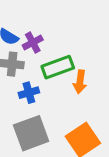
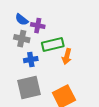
purple cross: (33, 43) -> (38, 26), turned 32

